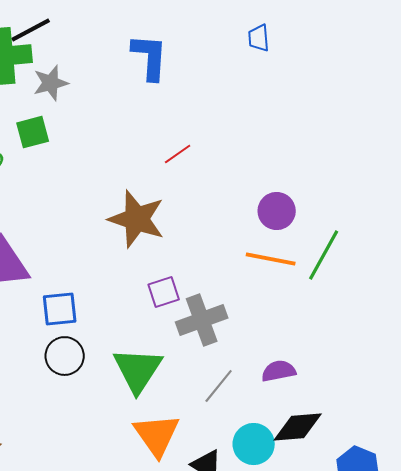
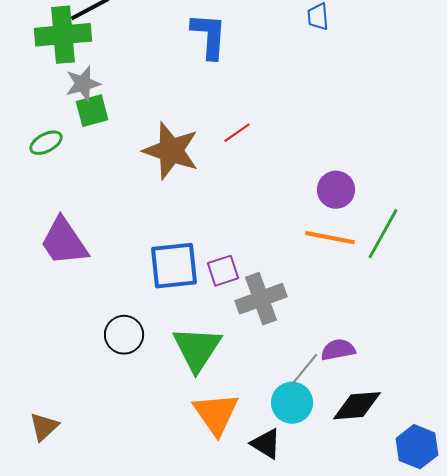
gray star: (51, 83) -> (83, 84), moved
brown star: (137, 219) -> (171, 151), moved
blue square: (60, 309) -> (174, 266), moved, size x1.4
gray line: (219, 386) -> (304, 370), moved
cyan circle: (254, 444) -> (292, 403), moved

